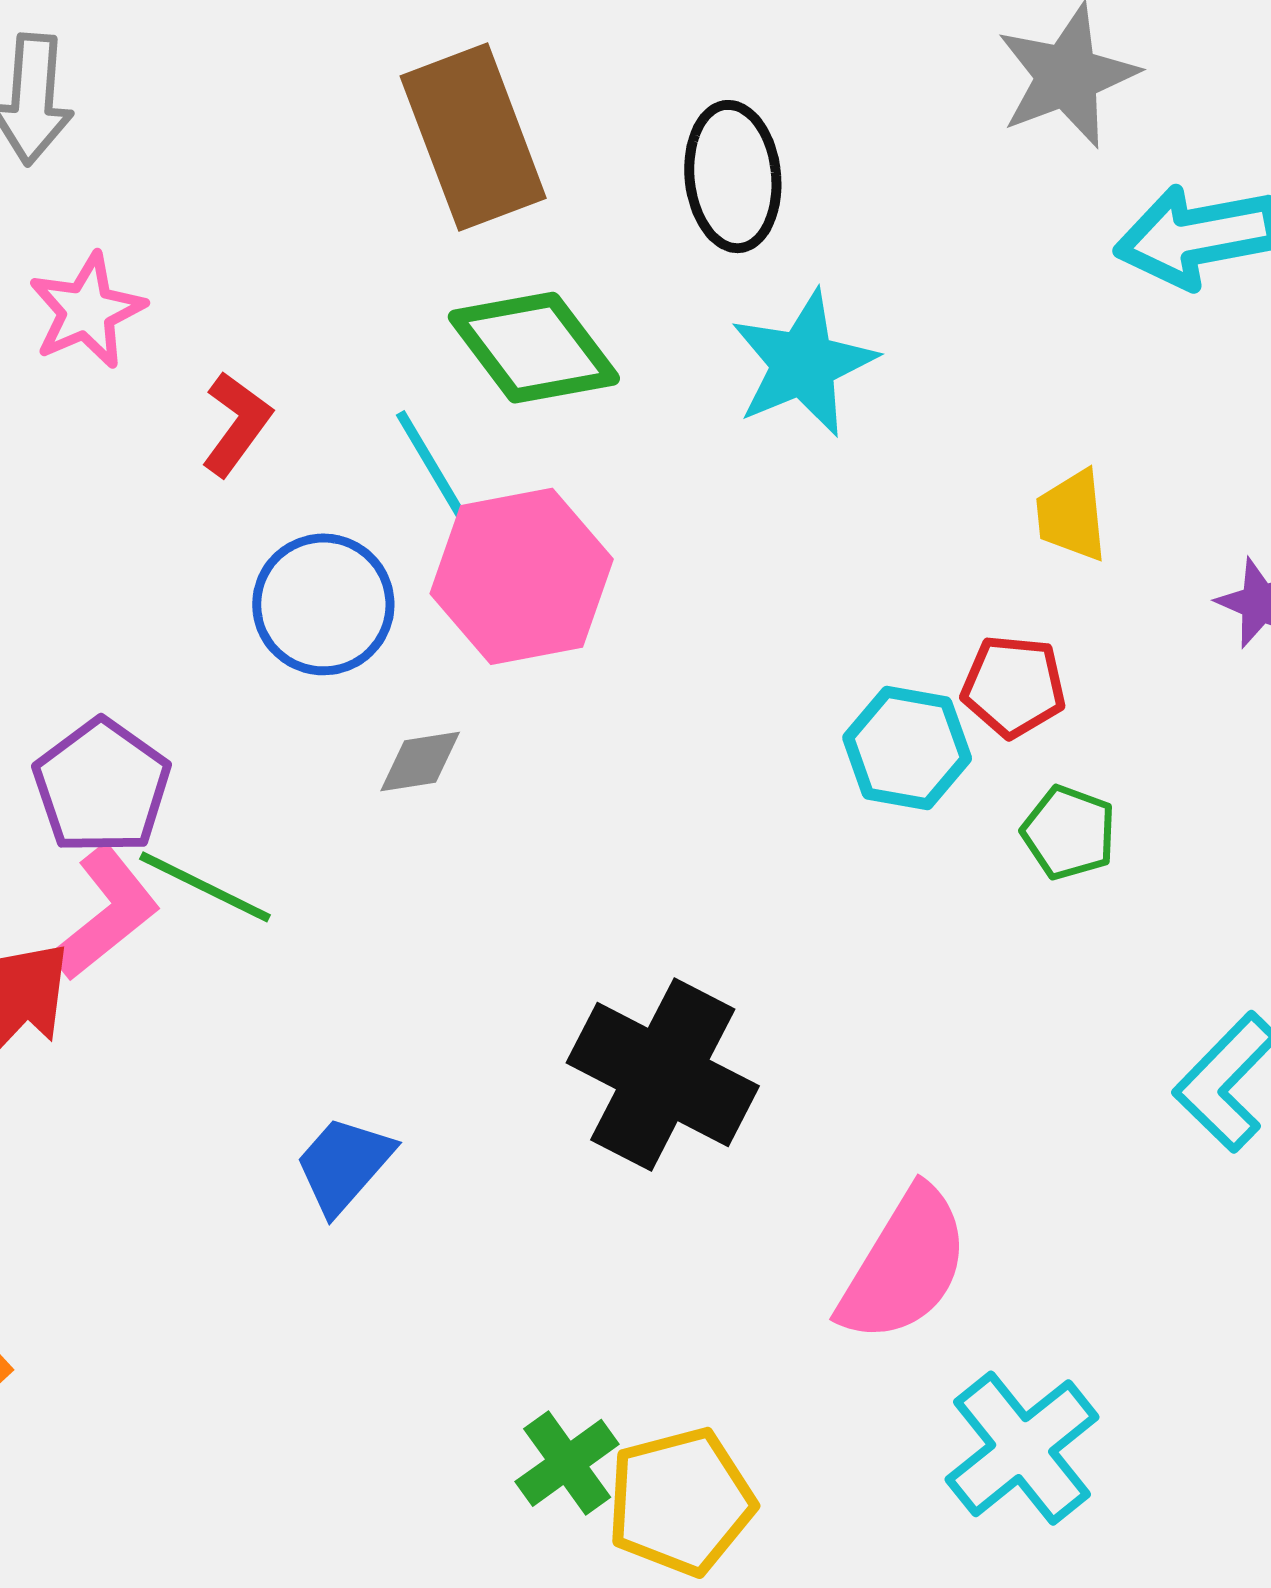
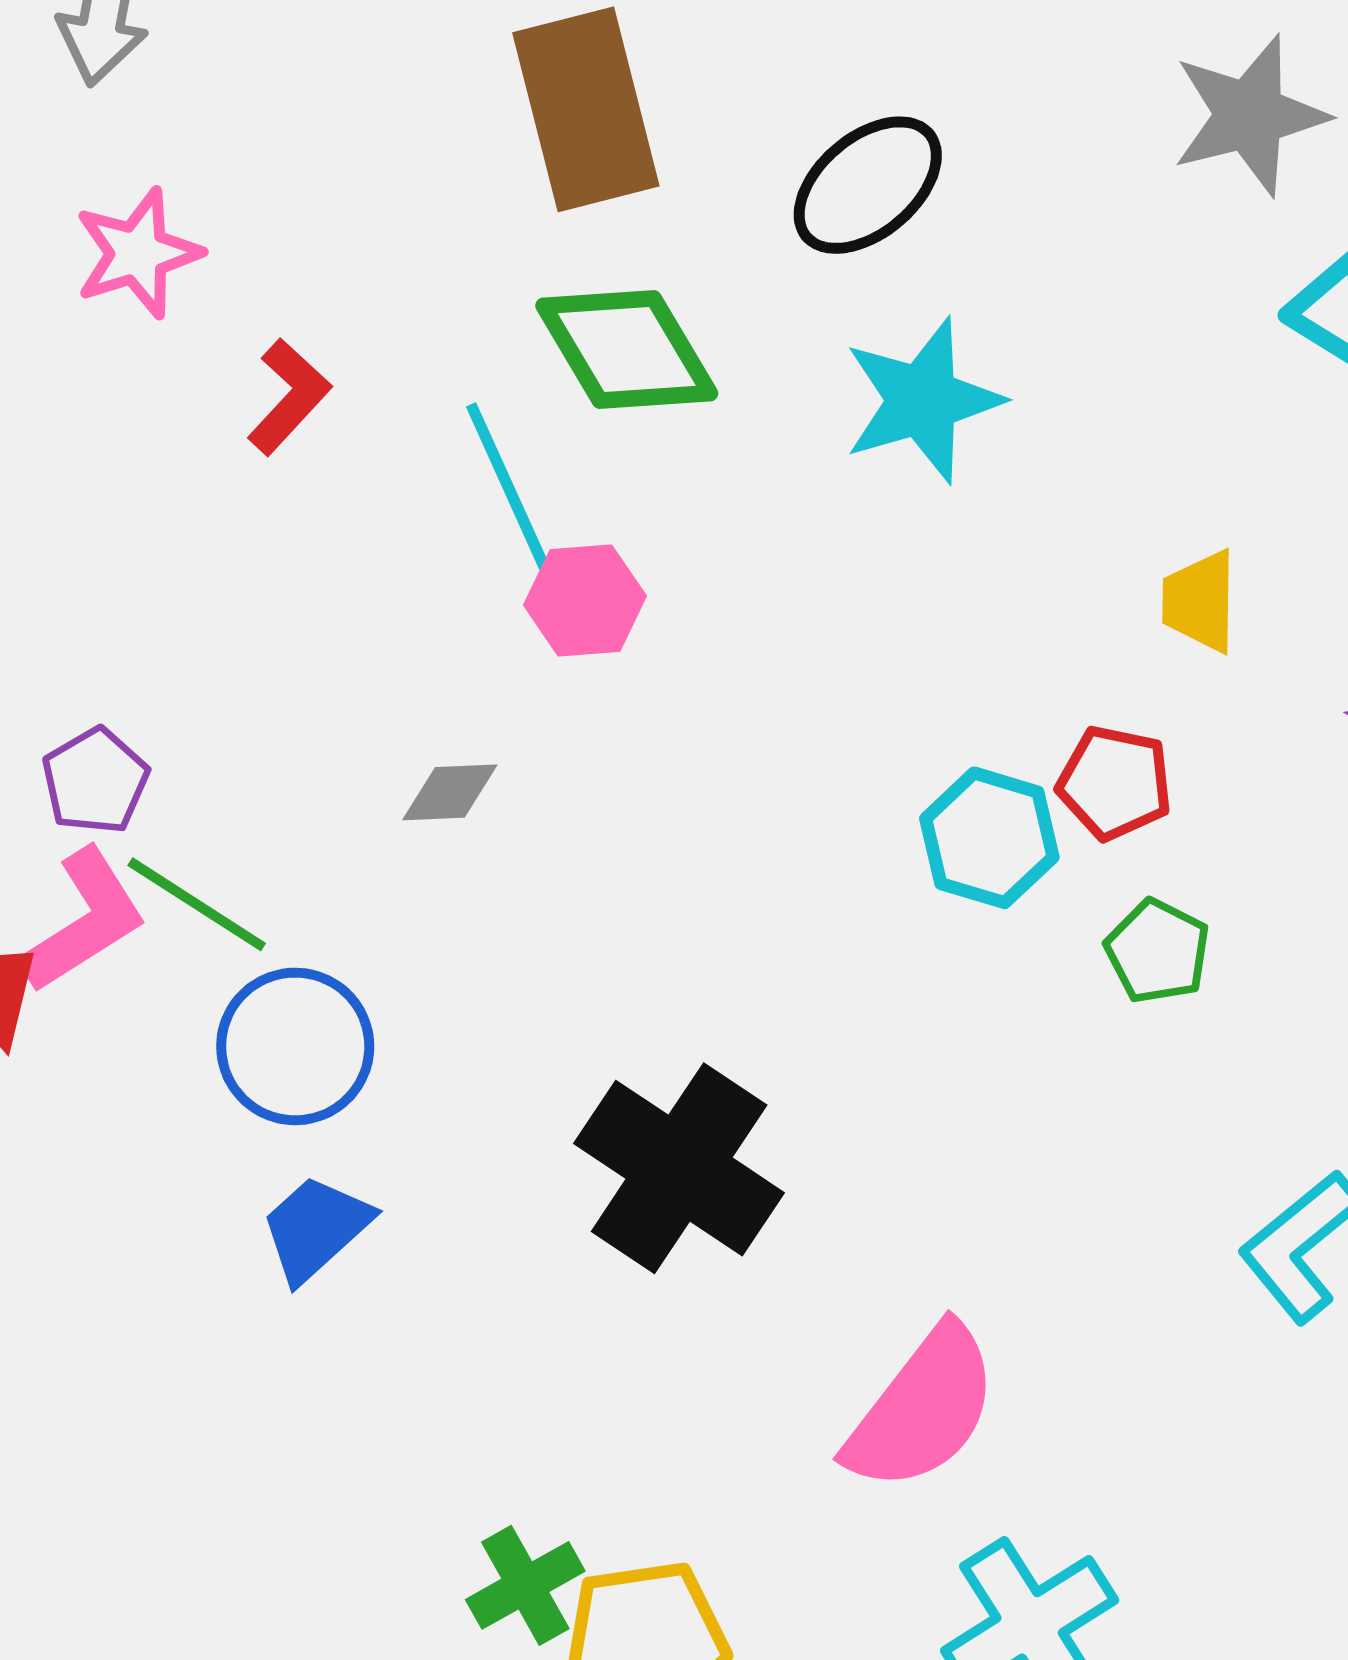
black ellipse: (733, 177) -> (868, 185), turned 49
pink hexagon: (522, 576) -> (585, 601), size x0.6
blue circle: (323, 604) -> (295, 1046), moved
purple pentagon: (102, 787) -> (95, 781), size x0.7

